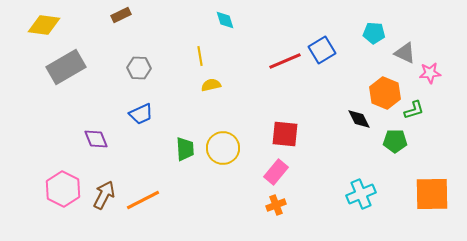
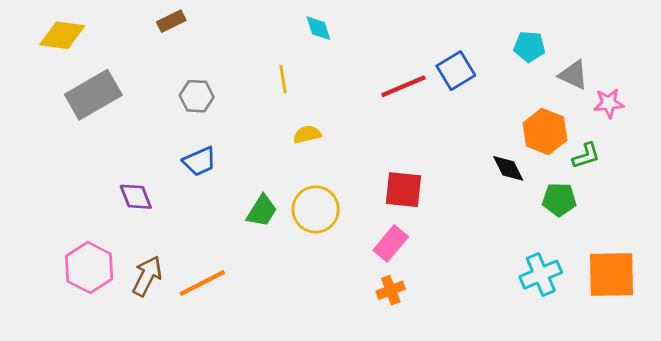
yellow semicircle: (211, 85) -> (307, 134), moved
green trapezoid: (185, 149) -> (262, 211), turned 35
cyan cross: (361, 194) -> (541, 275), moved

